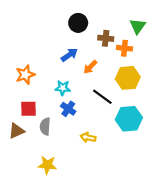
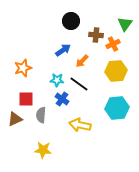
orange cross: (124, 48) -> (113, 44), turned -32
black line: (102, 97) -> (79, 84), moved
yellow arrow: (88, 137) -> (80, 125), size x1.5

